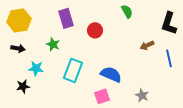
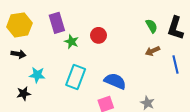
green semicircle: (127, 11) -> (152, 26), moved
purple rectangle: (66, 18) -> (57, 23), moved
green star: (53, 44) -> (71, 42), moved

